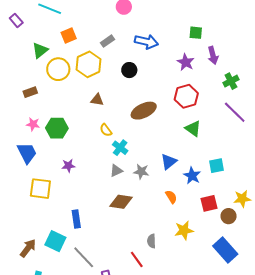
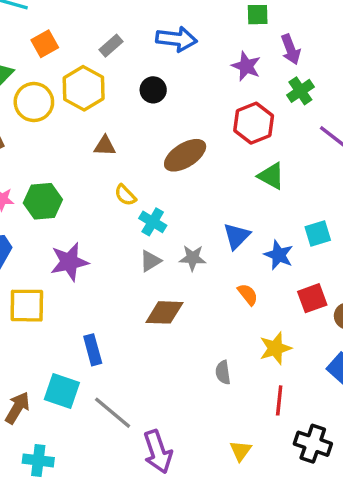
green cross: (231, 81) -> (300, 91), moved
purple star: (68, 166) -> (69, 262), size x1.6
red line: (137, 259) -> (279, 400), moved, turned 48

